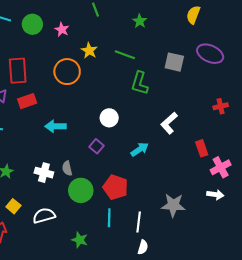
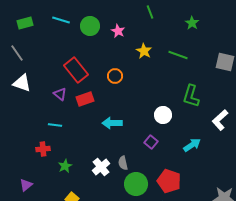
red rectangle: (18, 71) -> (76, 70), turned -35
orange circle: (67, 72) -> (115, 76), moved, size x0.6
green L-shape: (140, 83) -> (191, 96), moved
white cross: (44, 173) -> (101, 167), turned 36

